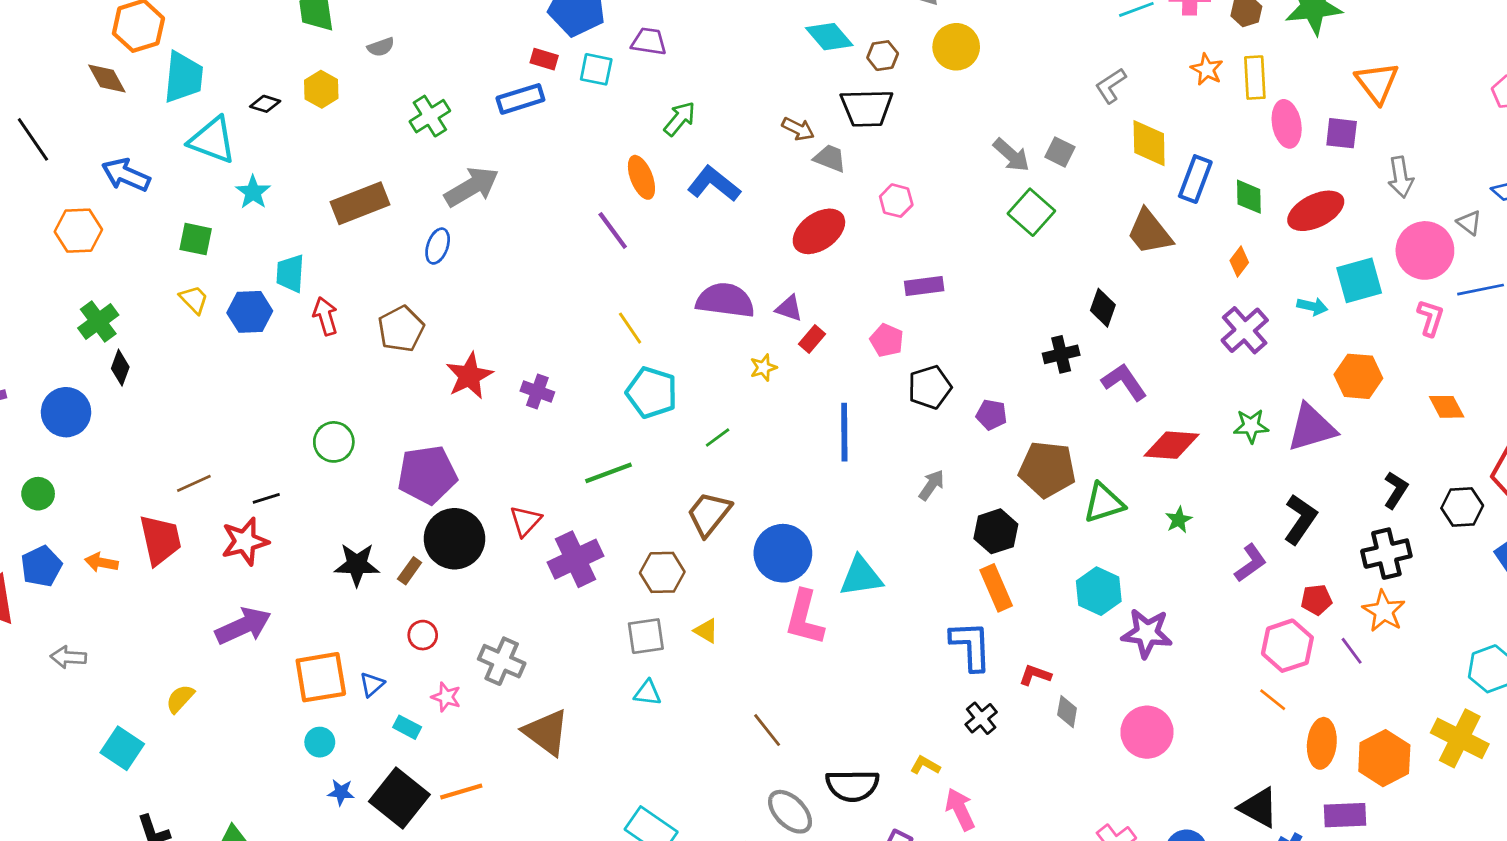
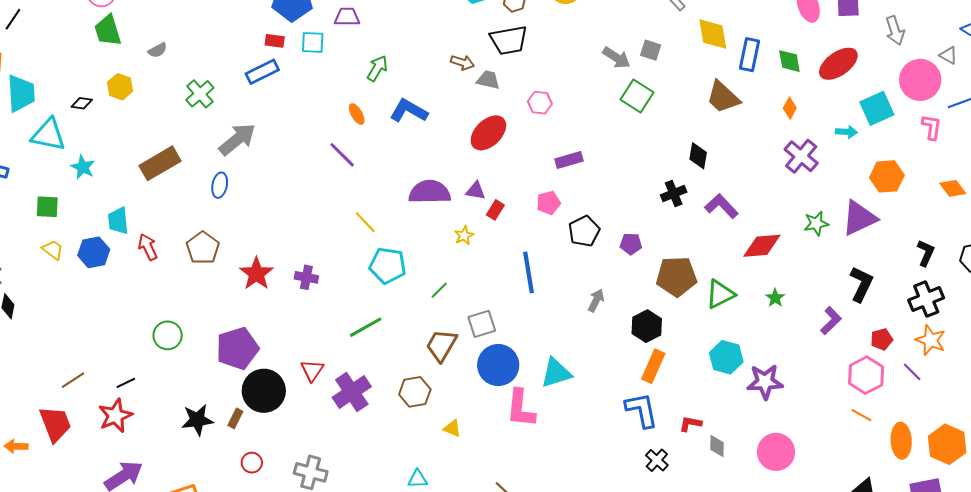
orange ellipse: (641, 177) -> (357, 114), size x0.7
pink pentagon: (887, 340) -> (548, 203), turned -30
orange rectangle: (996, 588) -> (653, 366), turned 56
gray square: (646, 636) -> (482, 324), moved

